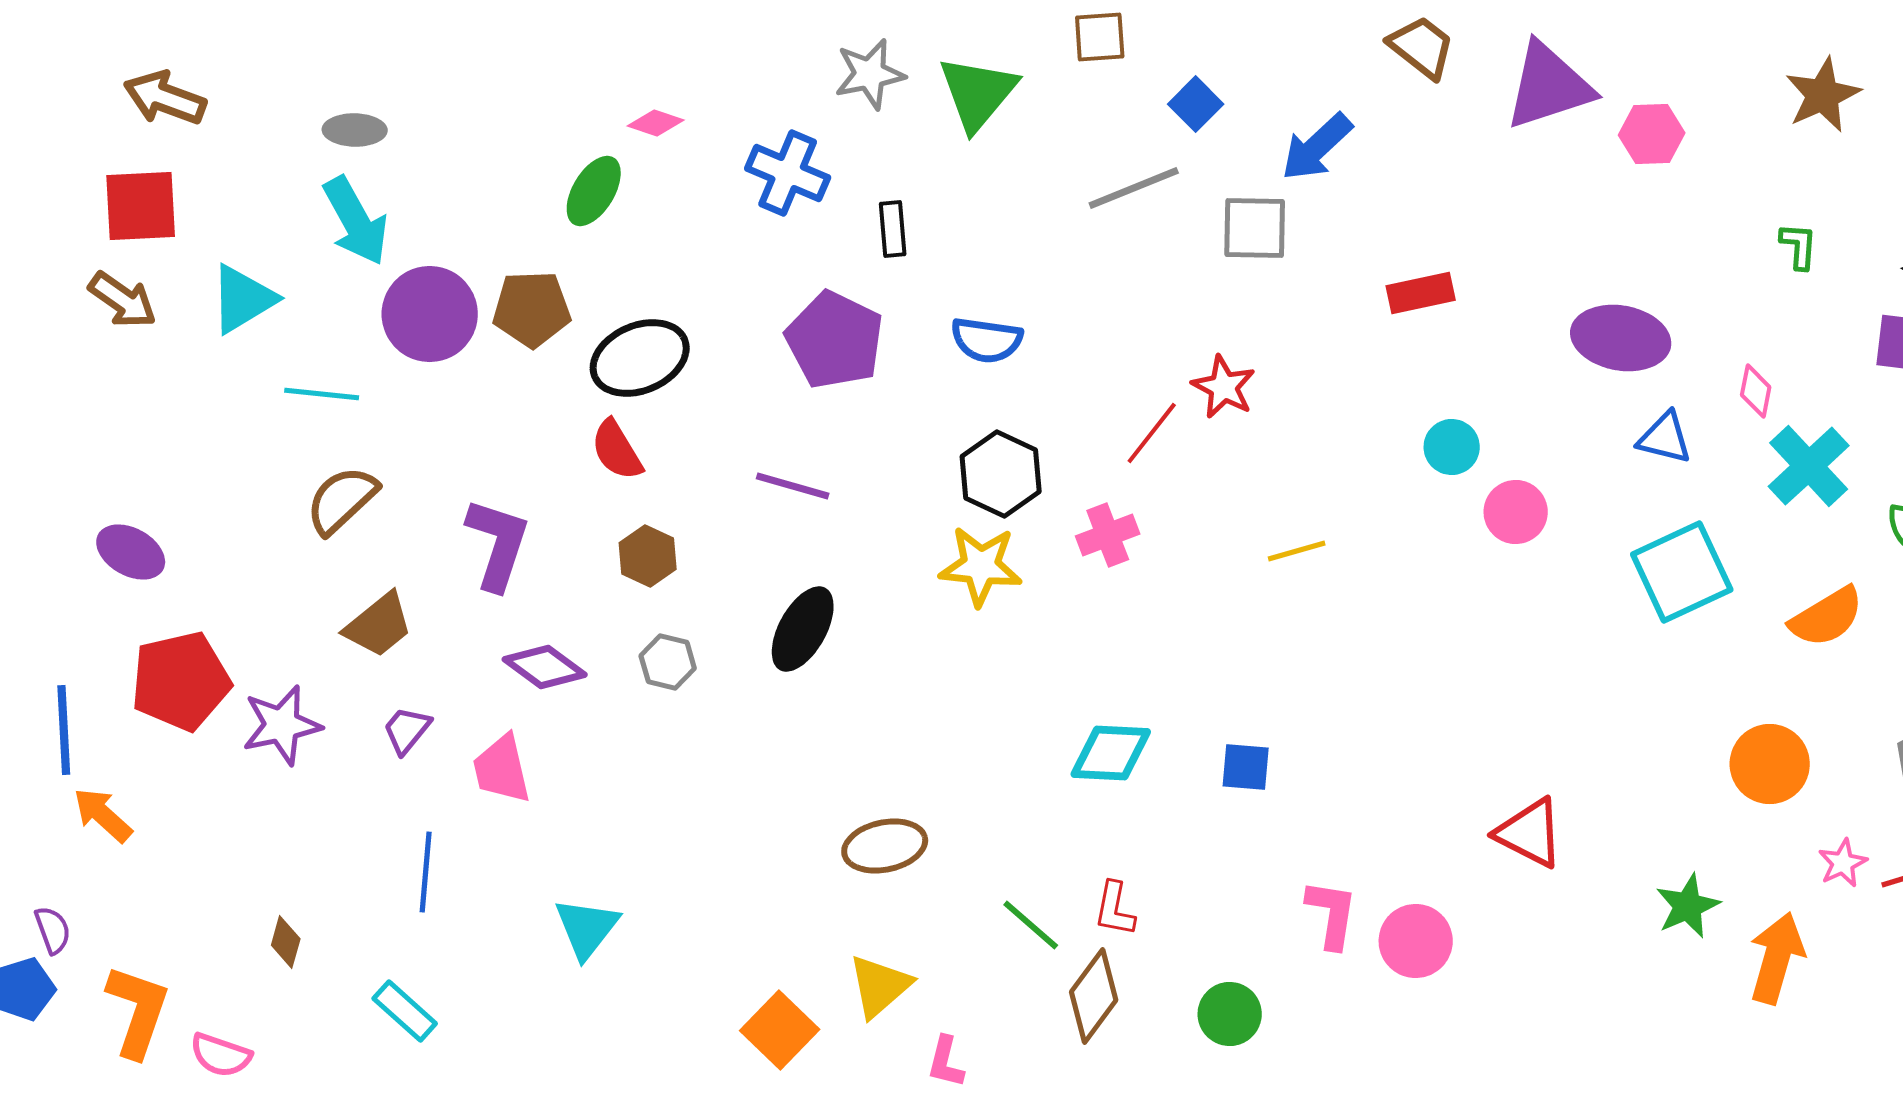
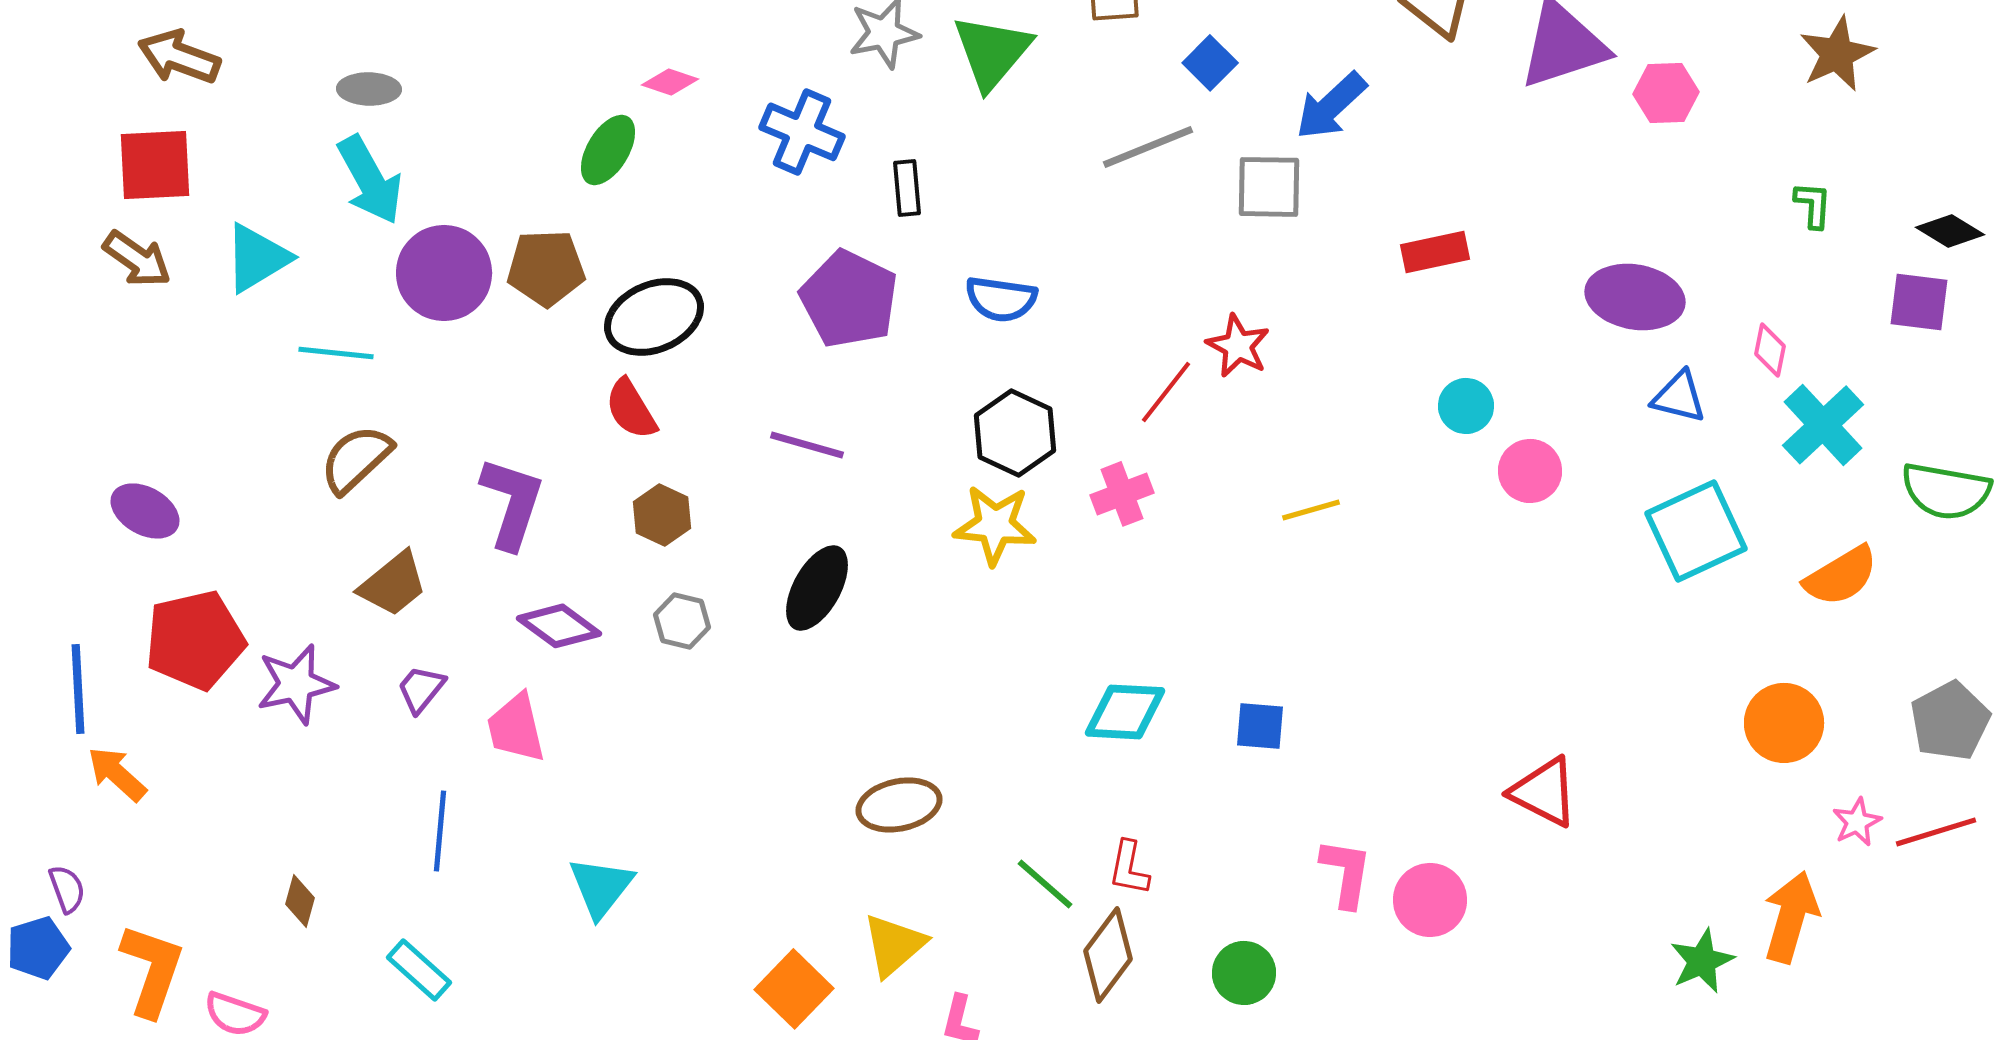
green star: (1688, 906) -> (1702, 961), moved

